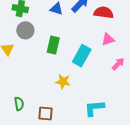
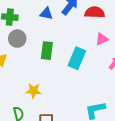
yellow star: (63, 82) -> (33, 91), moved

